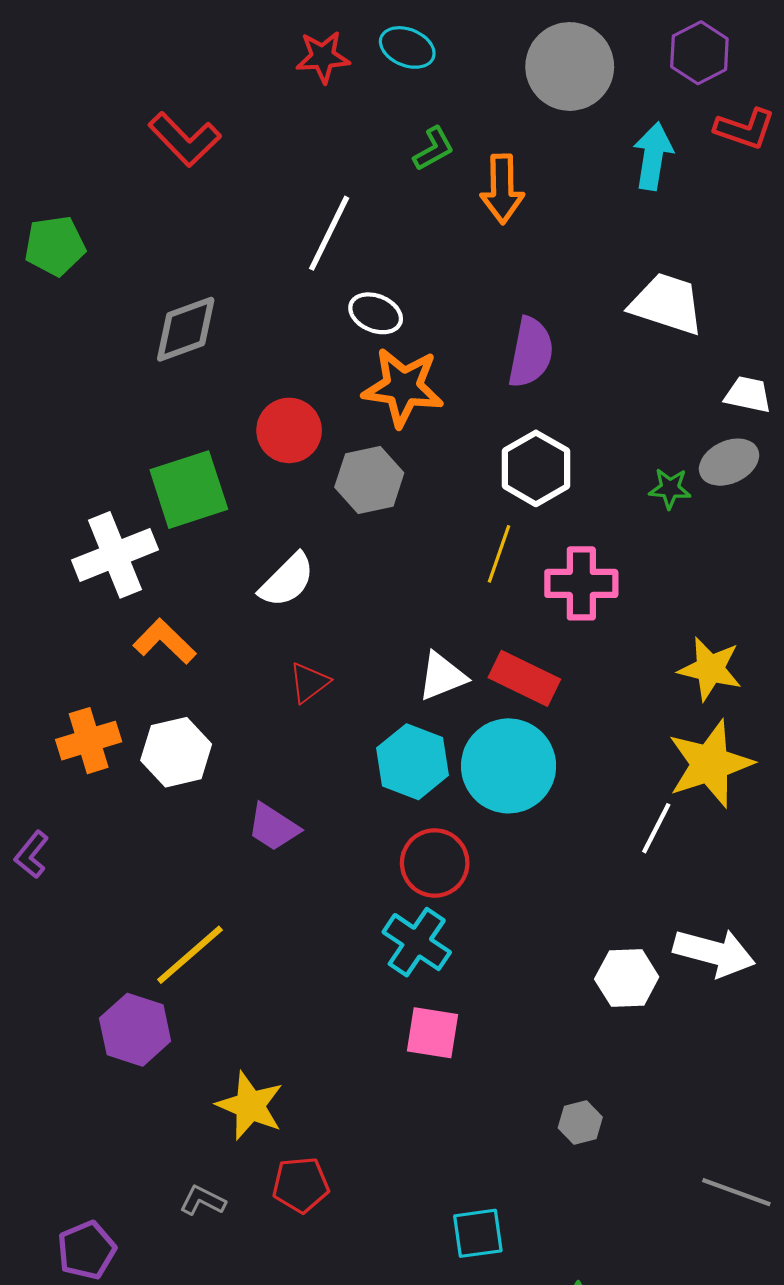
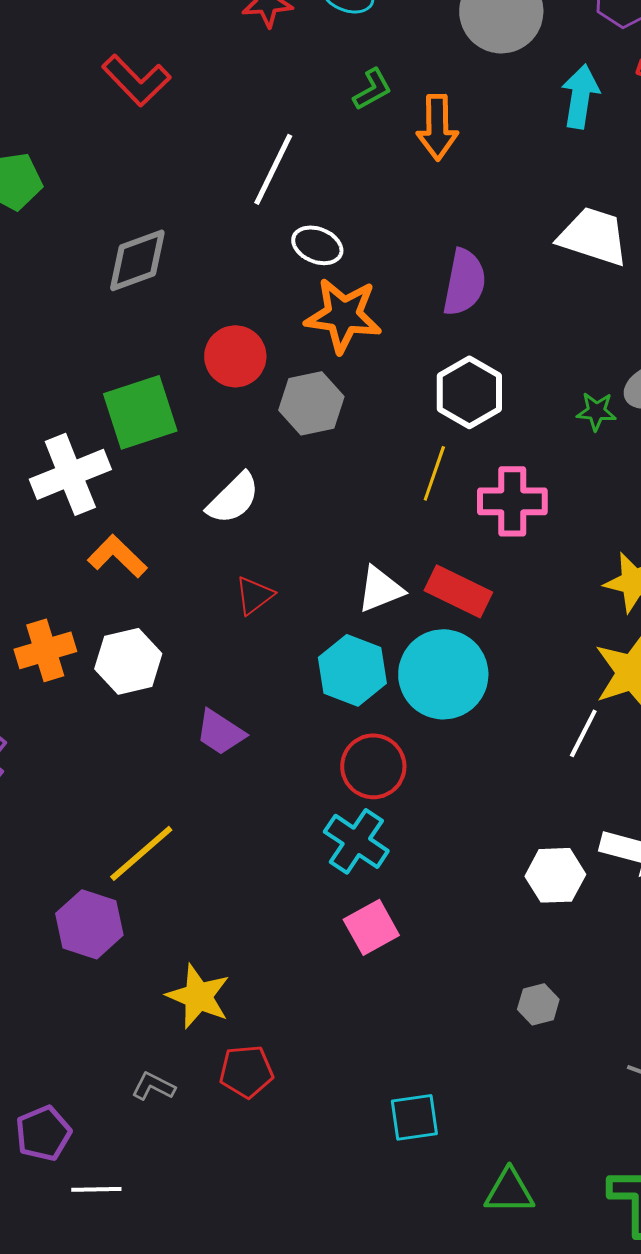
pink square: (433, 1033) -> (371, 927), turned -38
gray hexagon: (580, 1123) -> (538, 1004), moved

